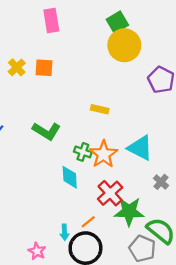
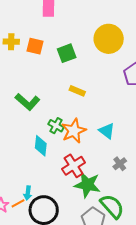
green square: (117, 22) -> (67, 53), moved
yellow cross: (17, 67) -> (11, 42), turned 35
cyan triangle: (140, 148) -> (107, 131), size x0.7
orange line: (88, 222) -> (18, 203), moved

